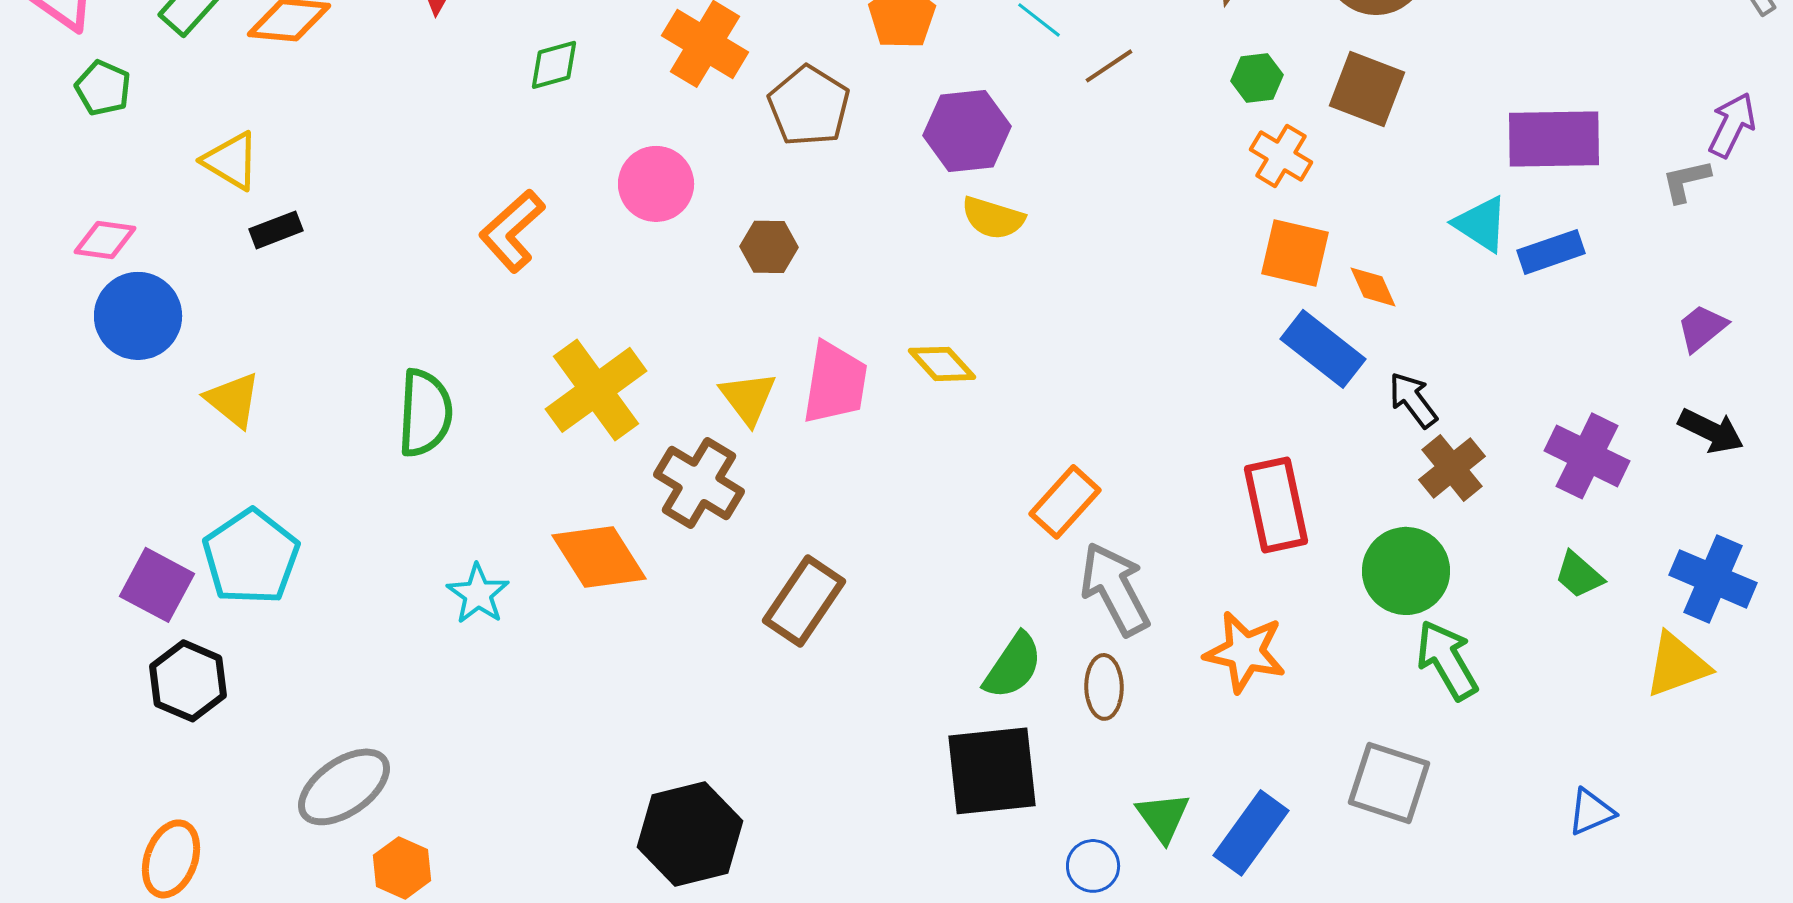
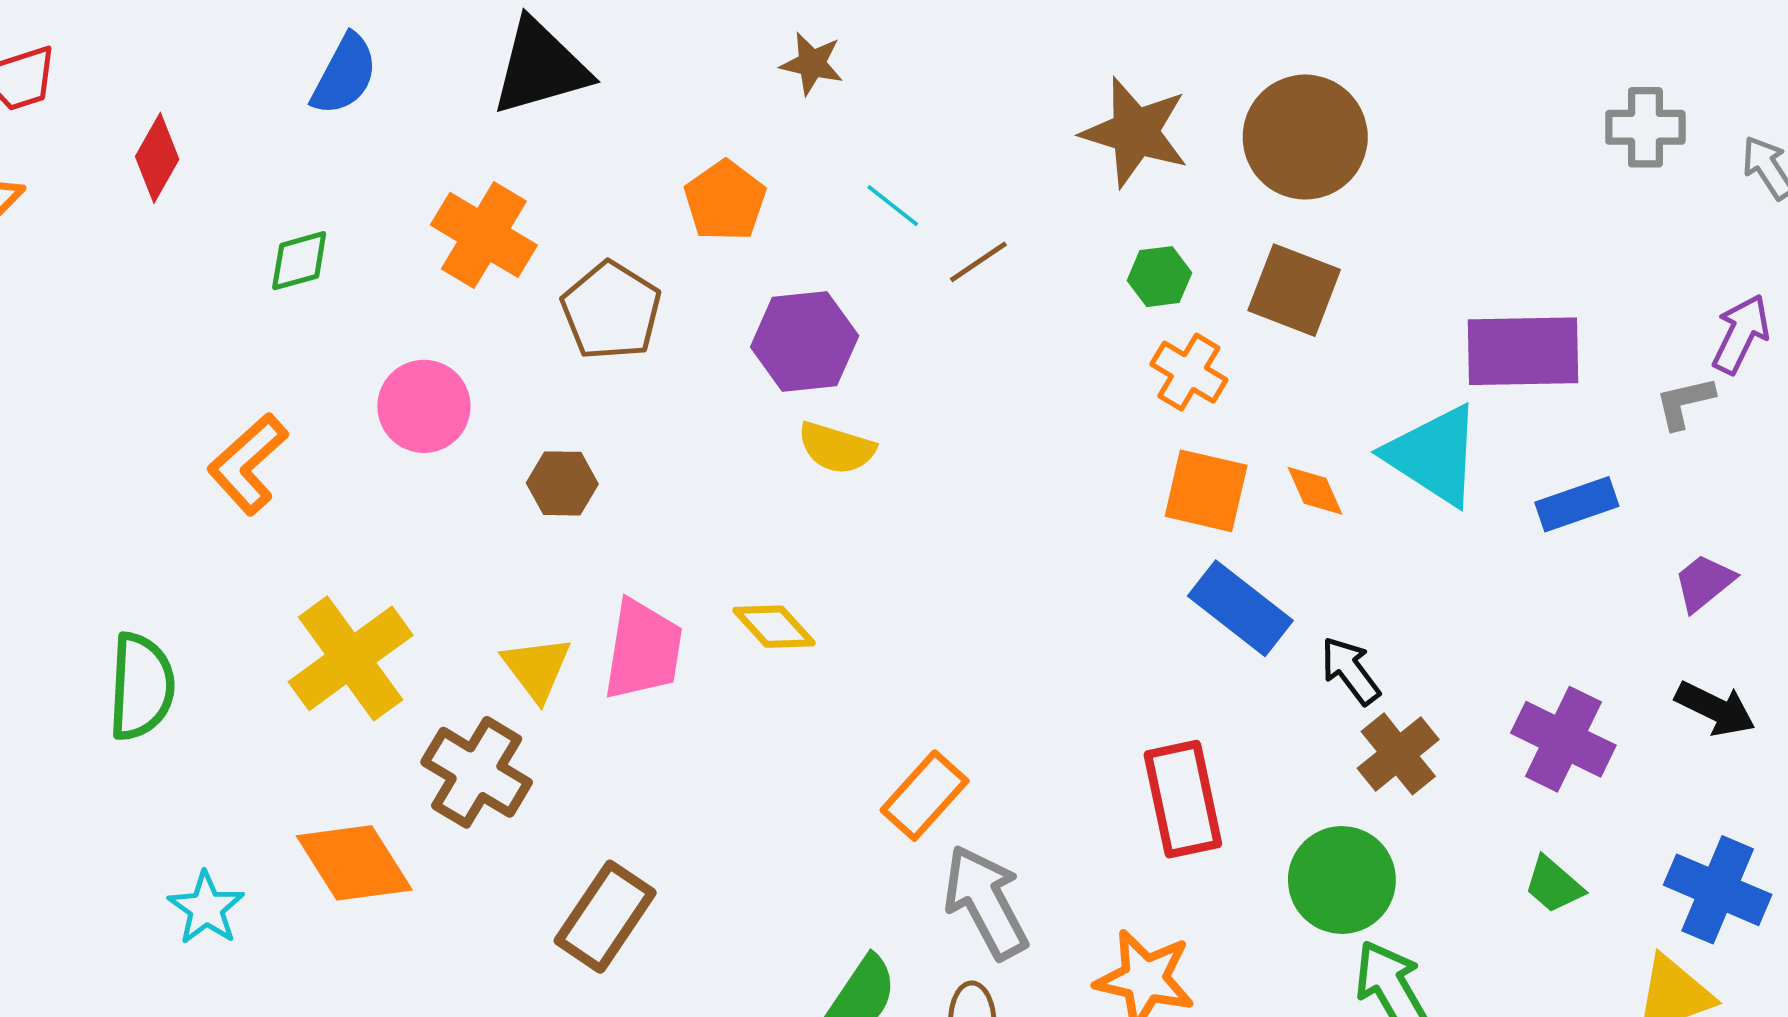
cyan triangle: (1481, 224) -> (1434, 455), size x1.5
blue rectangle: (1551, 252) -> (1577, 504), moved
orange diamond: (1373, 287) -> (1315, 491), moved

